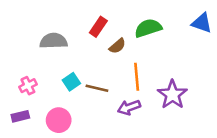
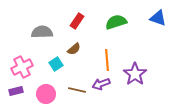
brown semicircle: (117, 46) -> (74, 49), moved
pink cross: (28, 86) -> (22, 67), size x1.5
brown line: (97, 88) -> (77, 90), moved

